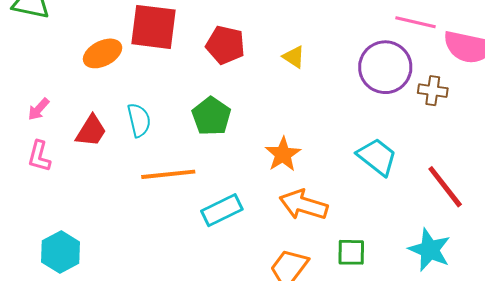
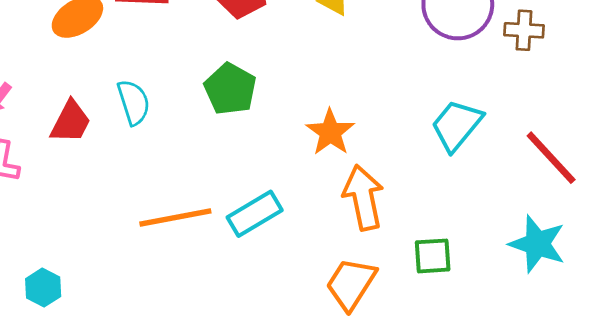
cyan trapezoid: (377, 157) -> (457, 125), turned -84
orange line: (168, 174) -> (175, 217), moved
orange arrow: (303, 205) -> (363, 198), turned 66
cyan hexagon: (61, 252) -> (43, 288), size x0.7

